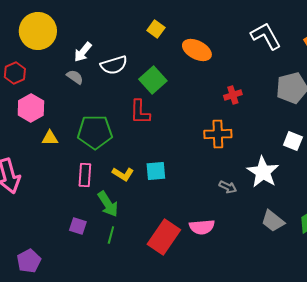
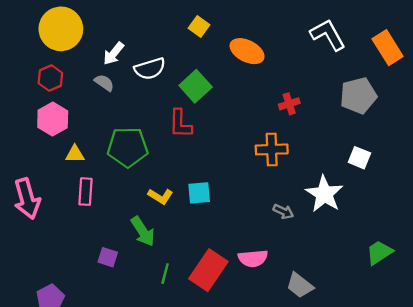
red hexagon: (15, 73) -> (50, 78), moved
pink rectangle: (85, 175) -> (85, 192), moved
gray trapezoid: (273, 221) -> (300, 285), moved
green line: (111, 235) -> (165, 274), moved

